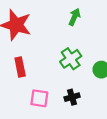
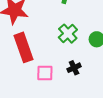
red rectangle: (20, 67) -> (24, 47), size x1.6

